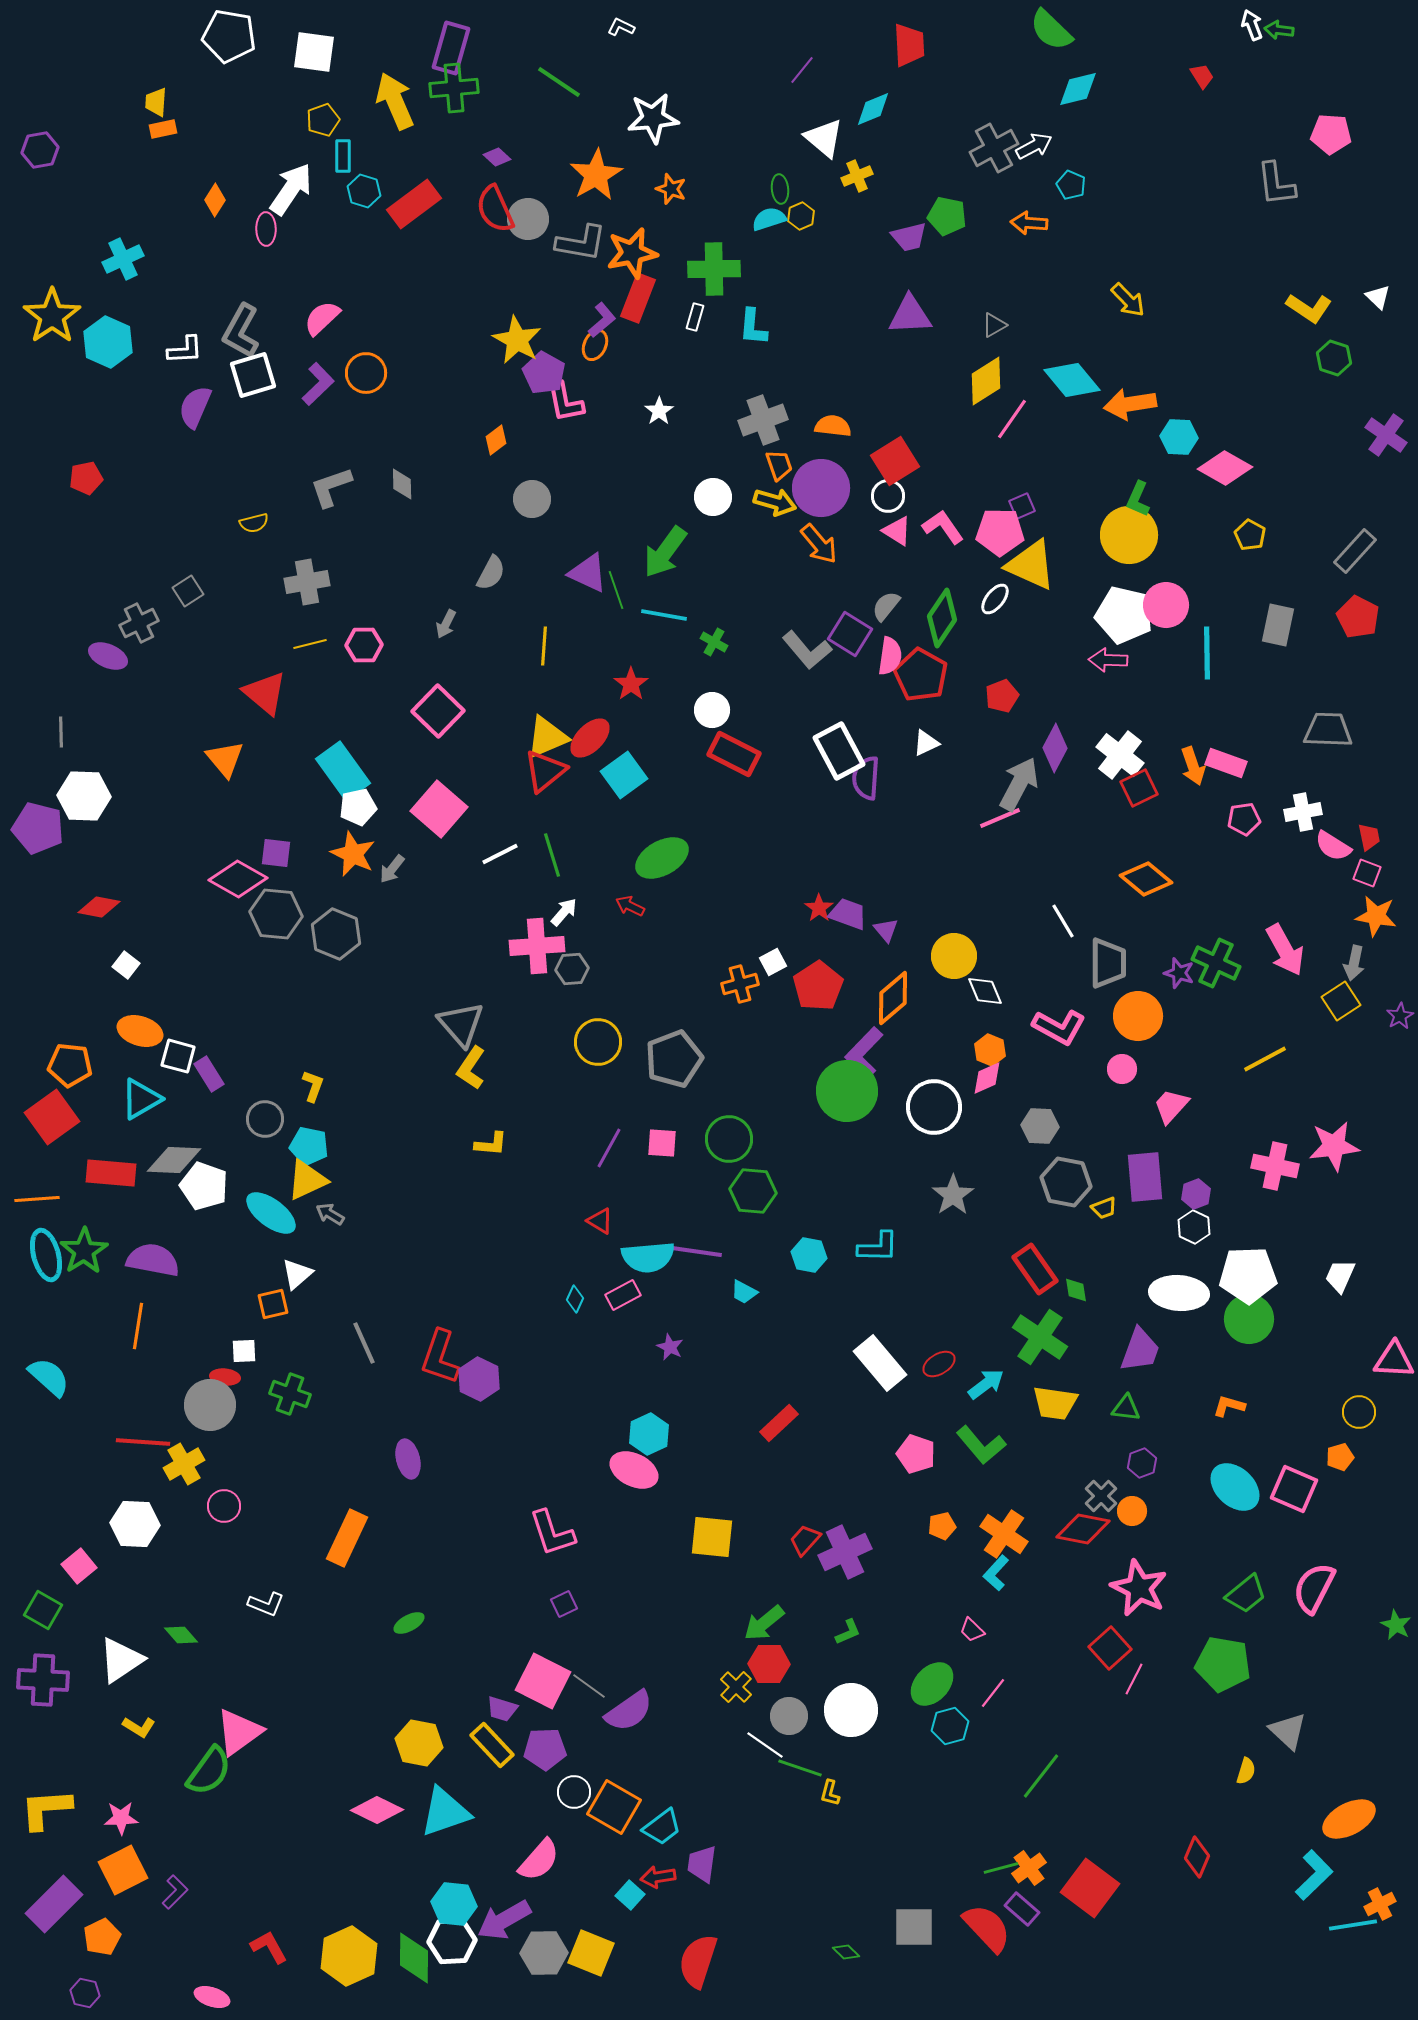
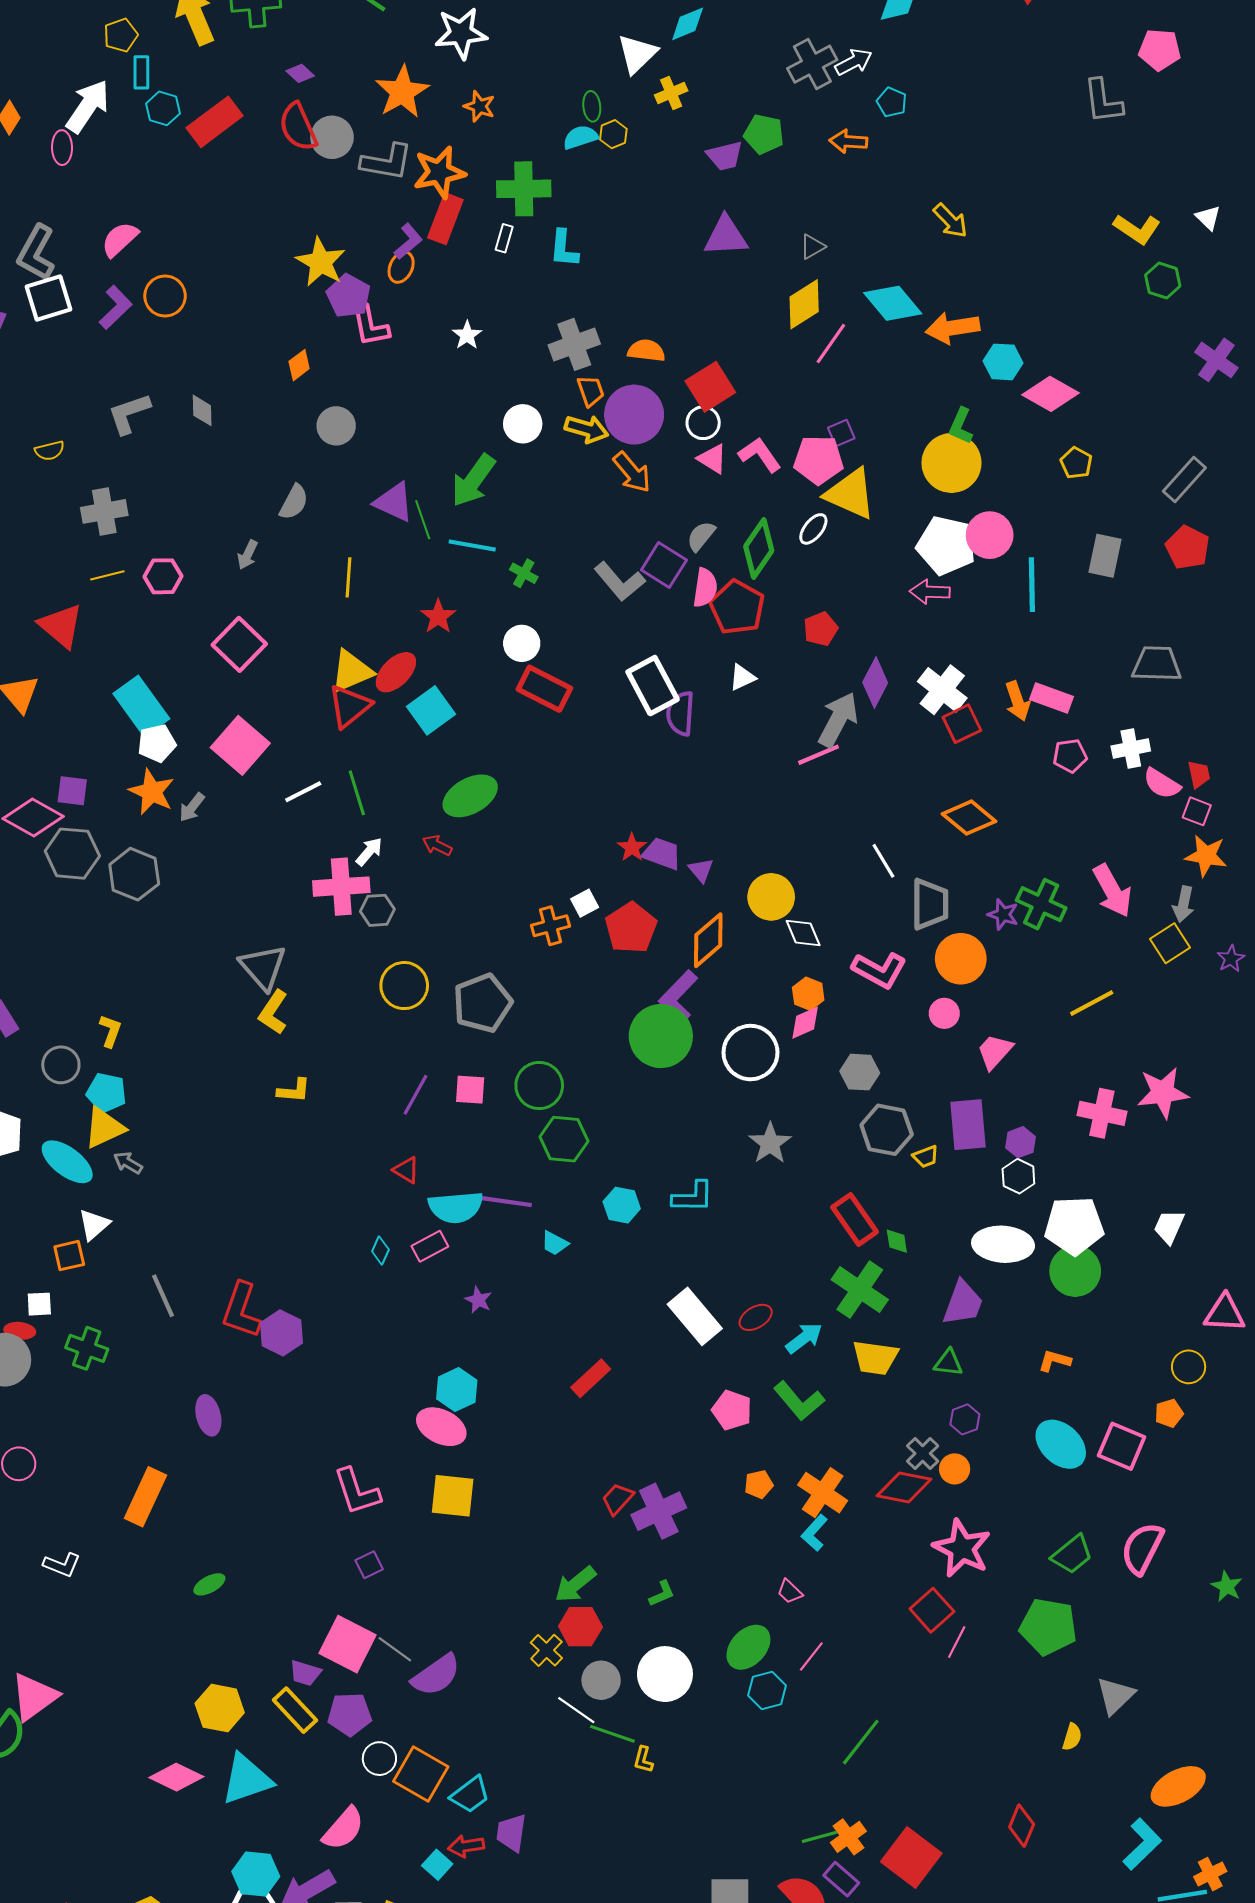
white triangle: (824, 138) -> (637, 54), turned 36
yellow square: (712, 1537) -> (453, 1496), moved
gray triangle: (1288, 1731) -> (1115, 1696), turned 33

